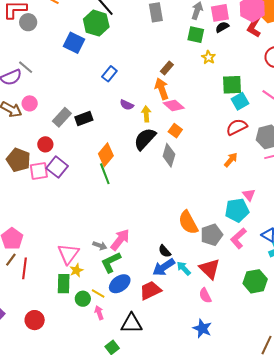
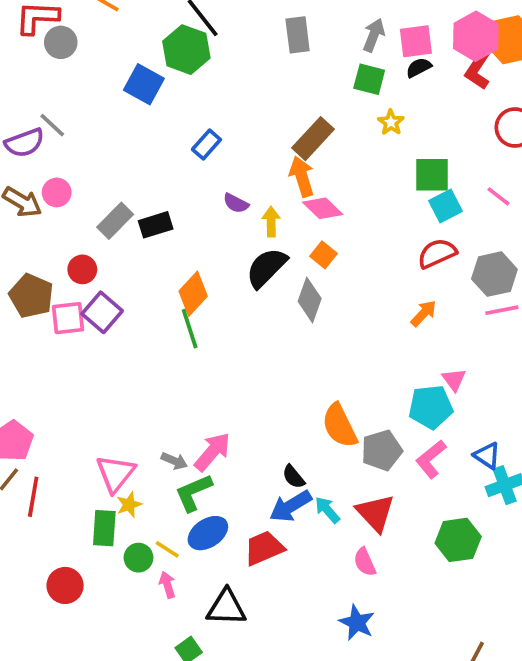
brown rectangle: (167, 68) -> (313, 139), size x1.6
red circle: (35, 320) -> (65, 585), moved

